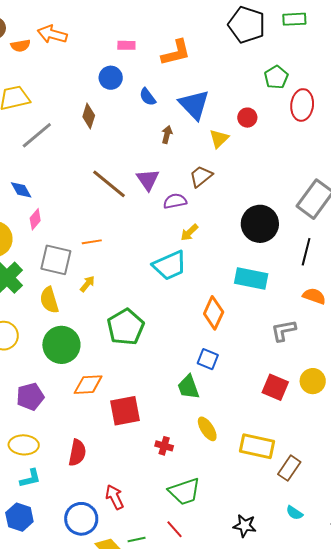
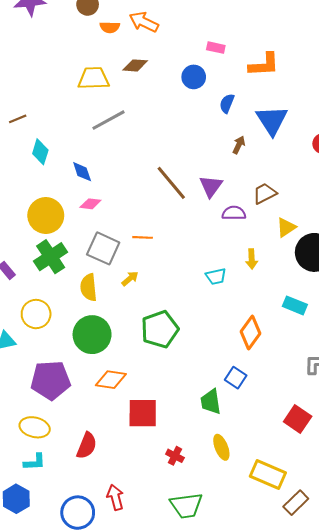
blue semicircle: (148, 97) -> (227, 103), turned 48
brown diamond: (89, 116) -> (135, 65), moved, turned 65
yellow triangle: (219, 139) -> (286, 227), moved
pink diamond: (35, 219) -> (90, 204), turned 45
yellow arrow: (189, 232) -> (252, 259), moved, turned -60
cyan trapezoid: (170, 265) -> (216, 276), size x0.6
cyan rectangle: (251, 278) -> (295, 305), size x0.7
purple pentagon: (30, 397) -> (51, 380), size x1.4

